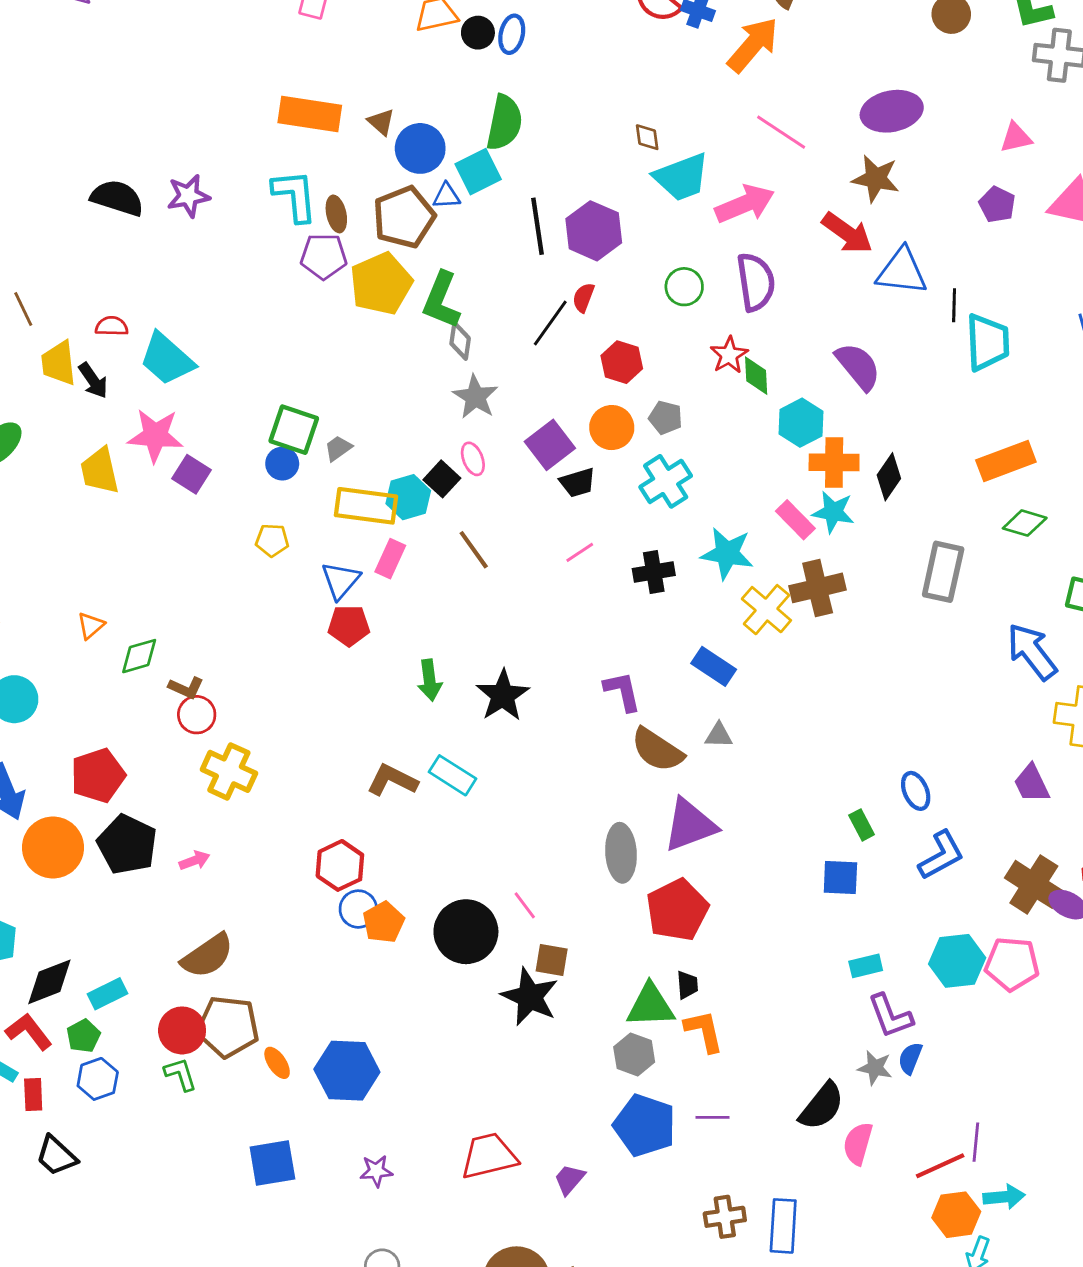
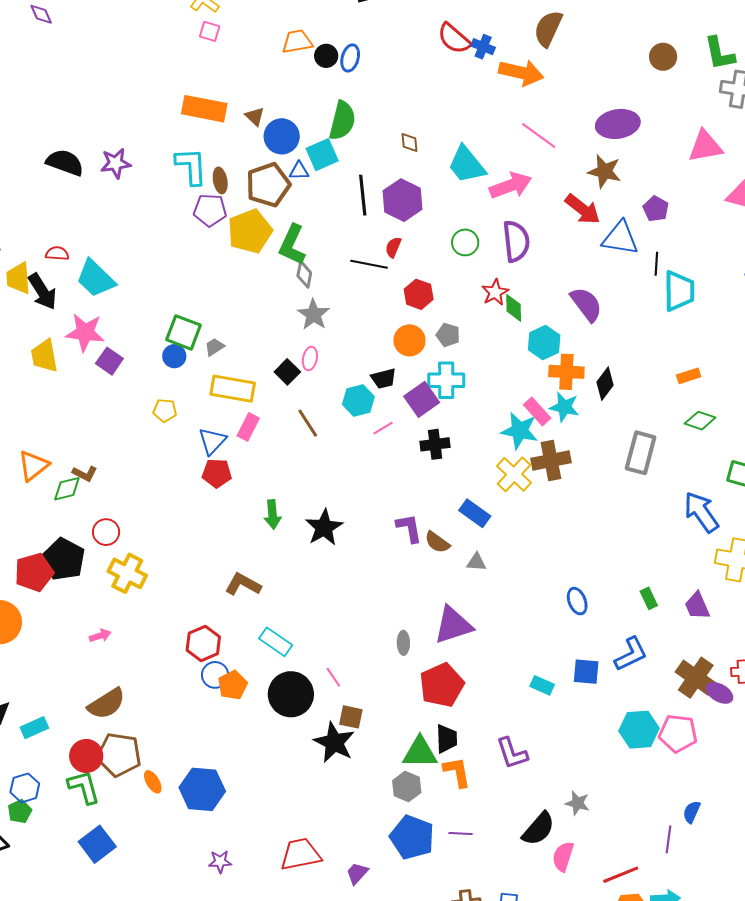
orange arrow: (753, 45) -> (521, 73), turned 60
brown diamond: (647, 137) -> (410, 142), moved
pink triangle: (1016, 137) -> (705, 146), size x1.5
cyan trapezoid: (682, 177) -> (467, 165), turned 69
purple pentagon: (997, 205) -> (656, 209), moved
black line: (550, 323) -> (369, 264), turned 63
black arrow: (93, 381) -> (42, 292), size x1.4
purple square: (550, 445) -> (422, 399), moved
pink ellipse: (473, 459) -> (310, 359), turned 30
orange rectangle: (1006, 461) -> (689, 376), size x0.6
cyan cross: (666, 481) -> (446, 380), turned 30
cyan hexagon: (408, 497) -> (358, 400), moved
cyan star: (727, 553) -> (520, 431), moved
orange triangle: (91, 626) -> (33, 466), size x1.6
brown L-shape: (186, 688) -> (85, 474), moved
brown semicircle: (657, 750) -> (437, 542), moved, size x0.7
cyan rectangle: (452, 775) -> (276, 642), moved
blue ellipse: (916, 791) -> (577, 601), moved
green rectangle: (862, 825) -> (649, 598), moved
black pentagon: (127, 845) -> (64, 559), moved
gray ellipse: (621, 853) -> (403, 643), size x0.6
blue square: (840, 877) -> (586, 672), moved
cyan rectangle: (866, 966) -> (542, 685), moved, turned 35
black trapezoid: (687, 985) -> (447, 739), size x1.4
purple L-shape: (890, 1016) -> (512, 753), moved
green pentagon: (83, 1036) -> (20, 811), moved
blue semicircle: (910, 1058) -> (692, 812), moved
green L-shape: (181, 1074) -> (84, 787), size x1.4
purple line: (976, 1142) -> (669, 839), moved
blue square: (272, 1163) -> (97, 844), moved, turned -30

